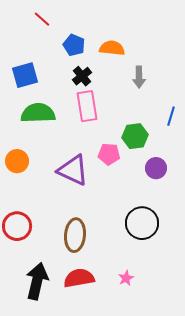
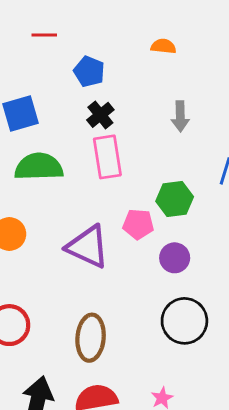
red line: (42, 19) -> (44, 35), turned -42
orange semicircle: (112, 48) -> (163, 46), moved, size x0.7
purple circle: (156, 168) -> (175, 258), moved

